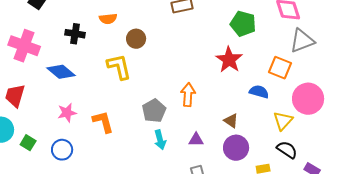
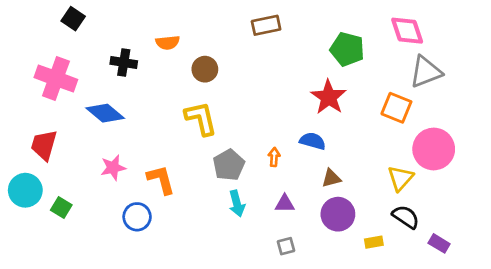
yellow L-shape: (119, 67) -> (201, 118), moved
blue semicircle: (259, 92) -> (313, 141), moved
orange arrow: (188, 95) -> (274, 157), moved, size x0.6
brown triangle: (231, 121) -> (331, 178), turned -49
blue circle: (62, 150) -> (137, 217), moved

